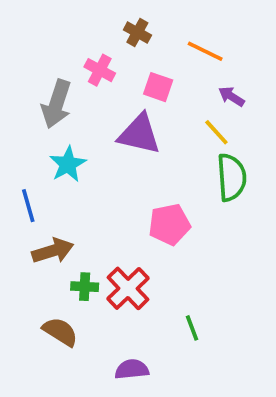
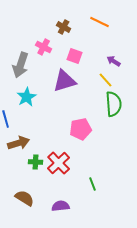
orange line: (205, 51) -> (100, 22), moved
purple triangle: (139, 134) -> (65, 81), turned -30
brown semicircle: (60, 332) -> (25, 198), moved

